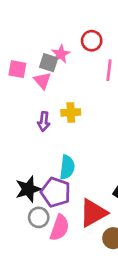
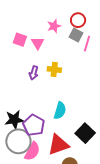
gray square: (49, 63) -> (76, 35), moved
pink square: (17, 69) -> (20, 40), moved
cyan semicircle: (67, 167) -> (60, 111), moved
gray circle: (39, 217) -> (18, 141), size x1.6

